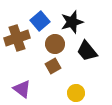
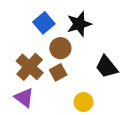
brown cross: (17, 38) -> (30, 67), moved, turned -30
black trapezoid: (87, 51) -> (107, 67), moved

